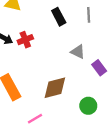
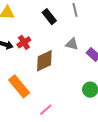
brown diamond: (55, 88) -> (44, 61), moved

